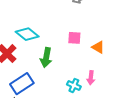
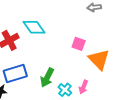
orange triangle: (98, 47) -> (99, 60), size x1.6
green arrow: (46, 57) -> (47, 77), moved

